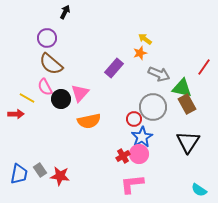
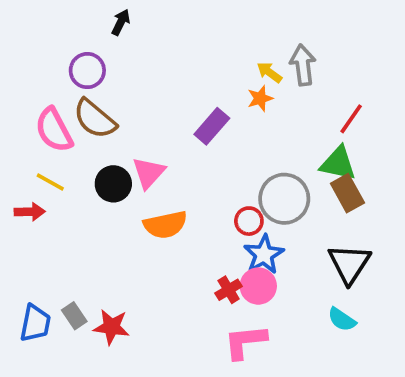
red line: (204, 67) -> (351, 119), moved
gray arrow: (159, 74) -> (303, 65), moved, turned -120
pink semicircle: (45, 87) -> (54, 130), moved, size x1.4
cyan semicircle: (199, 190) -> (342, 319), moved

